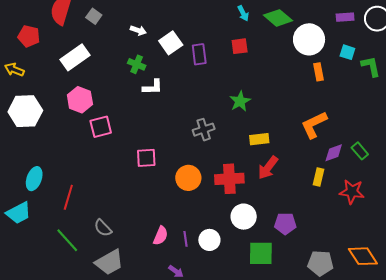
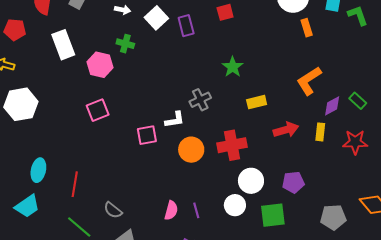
white rectangle: (75, 57) -> (63, 45), turned -68
white L-shape: (153, 87) -> (175, 120), moved
pink hexagon: (80, 100) -> (100, 65), moved
red arrow: (268, 168) -> (286, 130), moved, turned -135
white circle: (209, 240) -> (235, 205), moved

